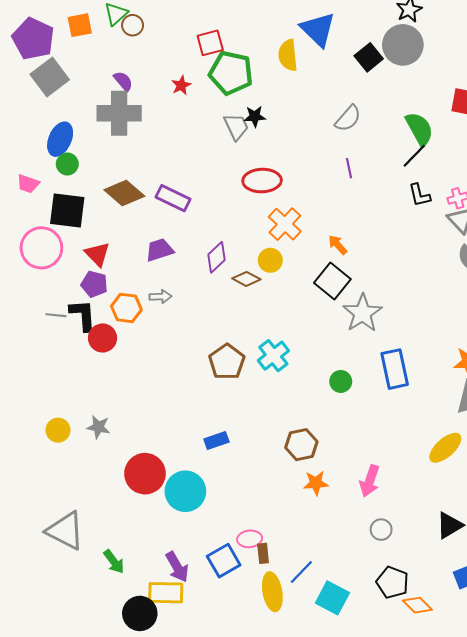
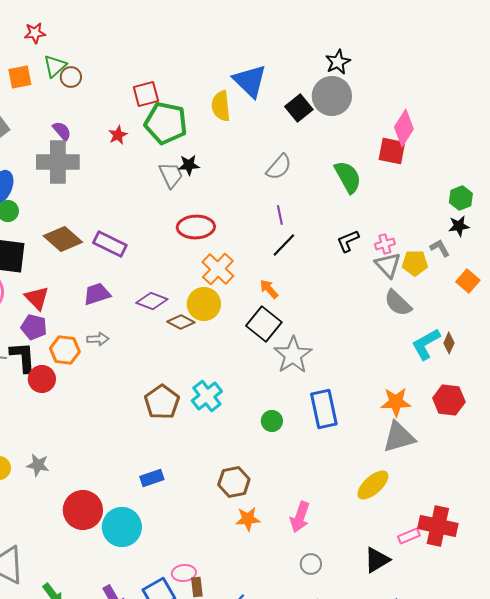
black line: (414, 156) -> (284, 245), moved
black L-shape: (419, 195) -> (348, 241), turned 80
purple diamond: (216, 257) -> (152, 301), turned 64
yellow circle: (270, 260) -> (204, 304), size x1.4

